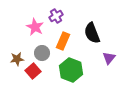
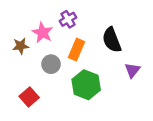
brown star: (17, 59) -> (21, 46), moved
red square: (33, 71) -> (29, 97), moved

